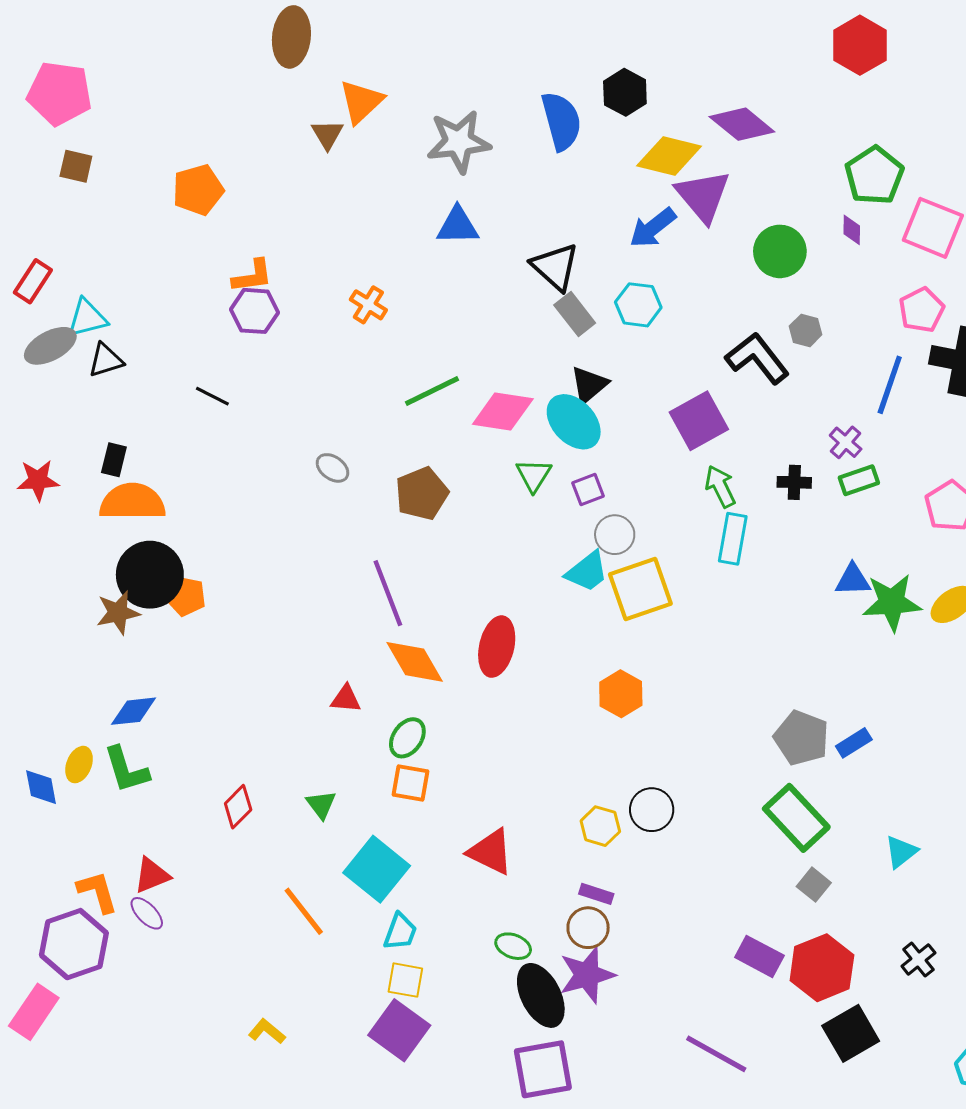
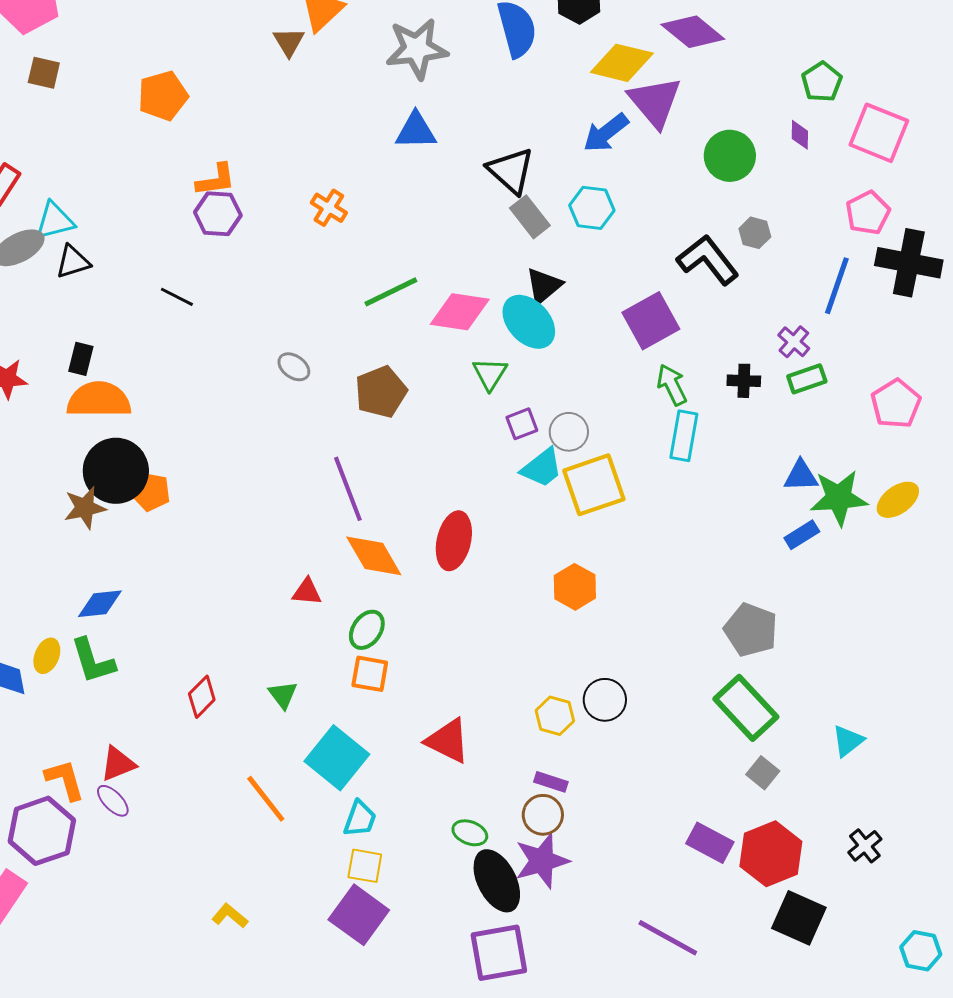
green pentagon: (874, 175) -> (822, 82), size x0.7
purple square: (588, 490) -> (522, 424), moved
blue rectangle: (854, 743) -> (802, 535), moved
black square: (851, 1033) -> (799, 918), turned -36

